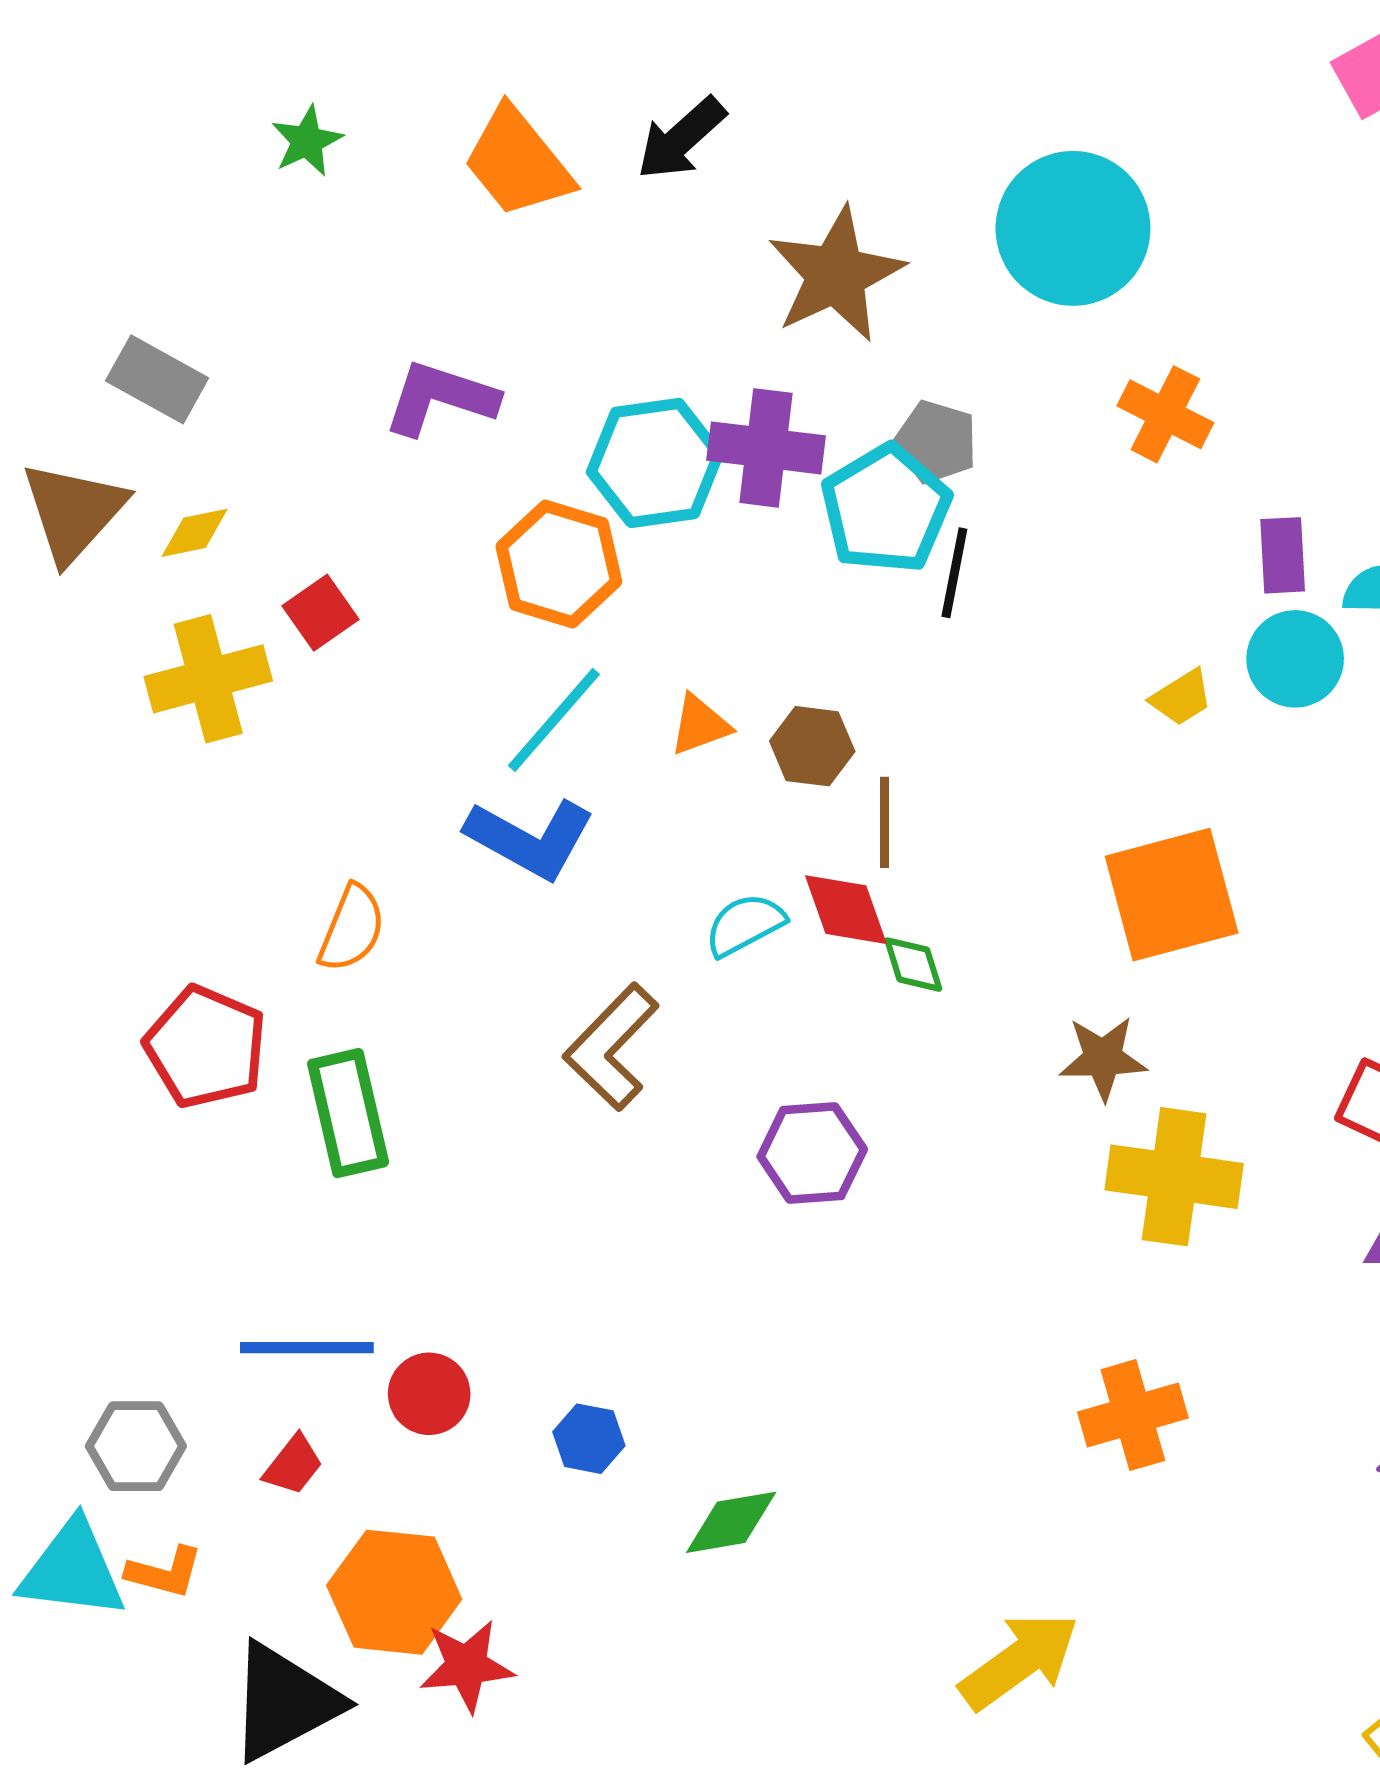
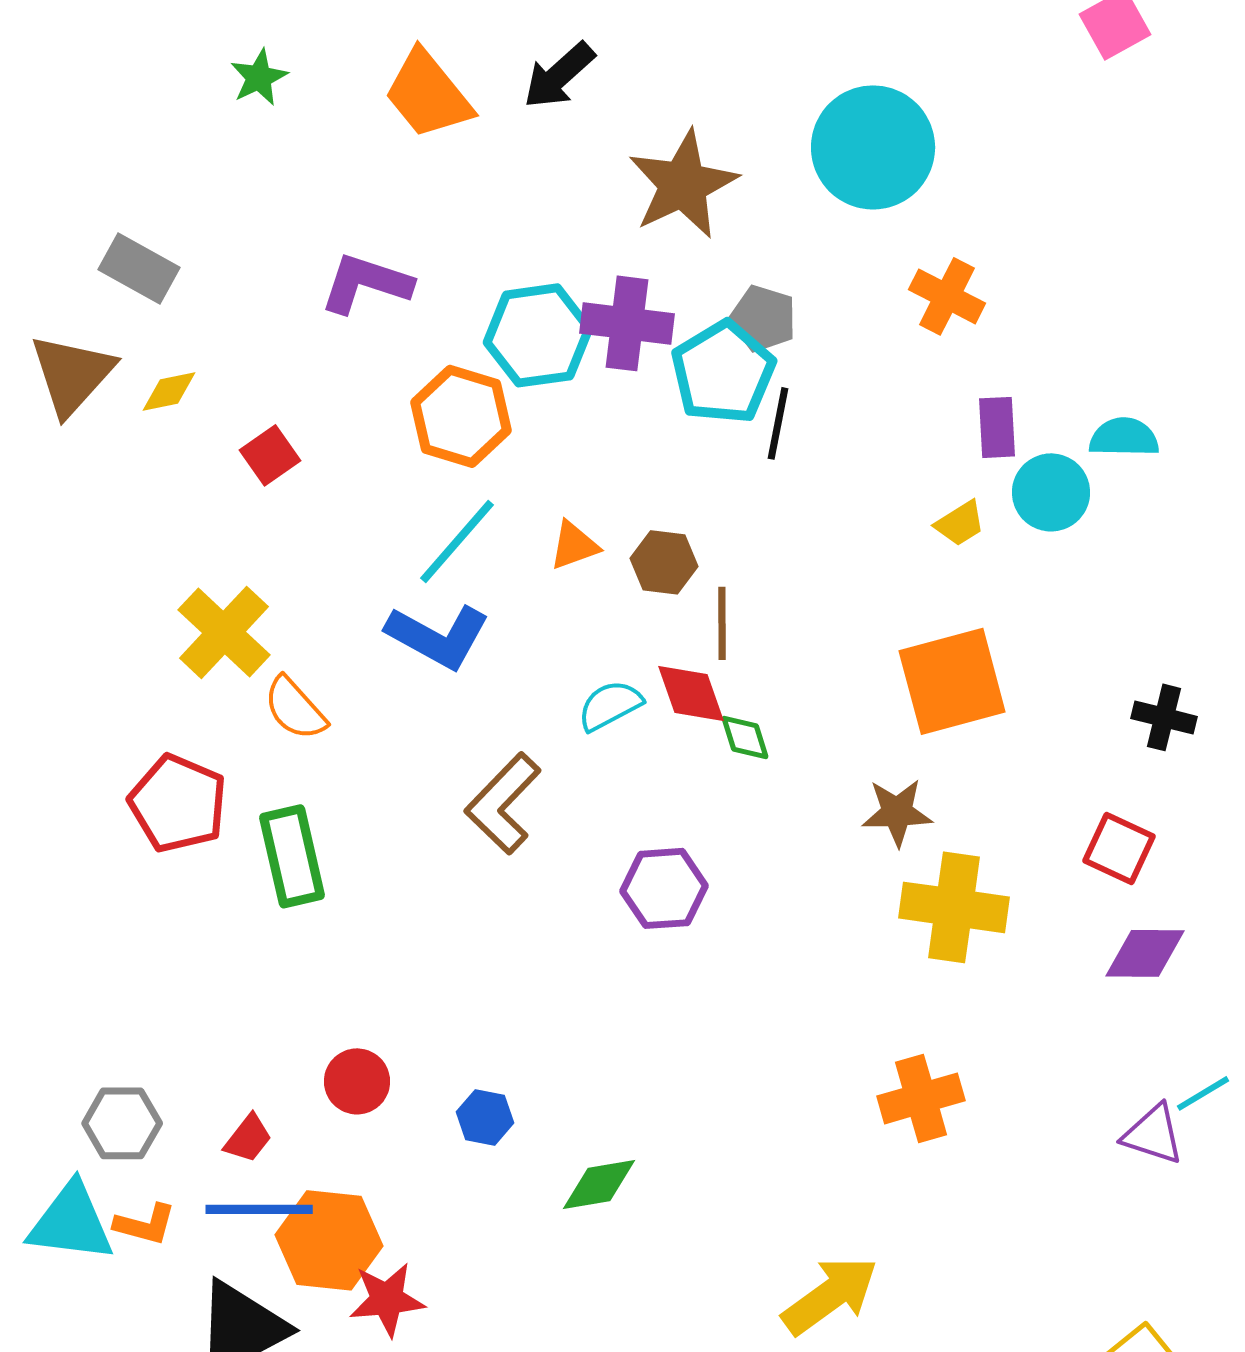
purple rectangle: (1283, 555) -> (997, 427), moved
yellow cross: (208, 679) -> (224, 632), moved, turned -32
orange semicircle: (352, 928) -> (295, 708), turned 116
blue line: (307, 1348) -> (259, 1209), moved

